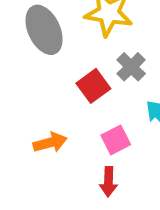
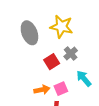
orange arrow: (50, 143) -> (42, 90), moved

